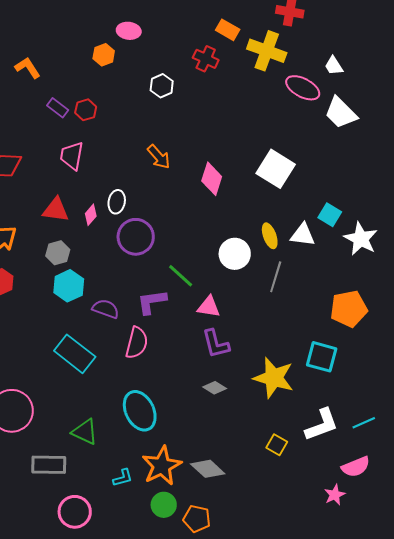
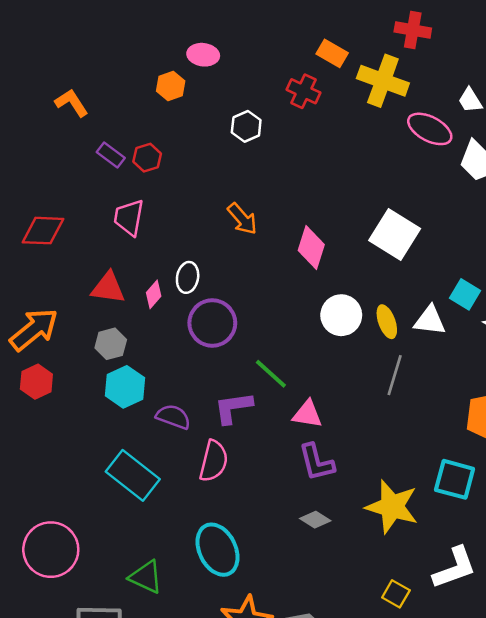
white circle: (235, 254) -> (341, 315), moved

